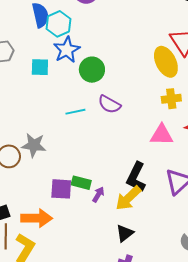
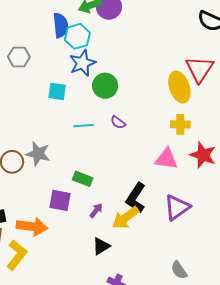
cyan square: (40, 67) -> (57, 91), moved
purple semicircle: (109, 104) -> (118, 122), size x0.7
green rectangle: (81, 183) -> (83, 179), moved
black triangle: (125, 233) -> (101, 246), moved

